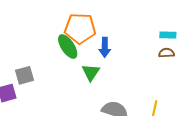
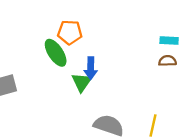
orange pentagon: (80, 28) -> (70, 32), size x0.7
blue arrow: (105, 47) -> (91, 68), moved

